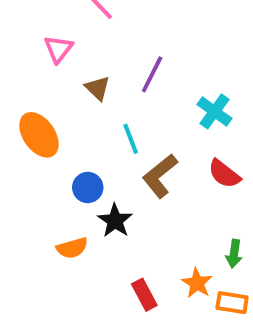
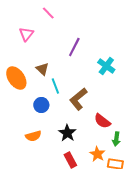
brown triangle: (98, 88) -> (42, 69), moved
cyan line: (131, 139) -> (55, 86), moved
red semicircle: (224, 174) -> (102, 121), moved
black star: (115, 221) -> (67, 133), moved

